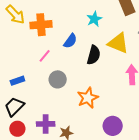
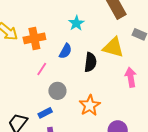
cyan star: (94, 19) -> (76, 23), moved
blue rectangle: (17, 81) -> (45, 113), moved

